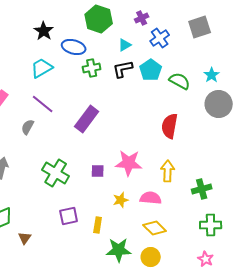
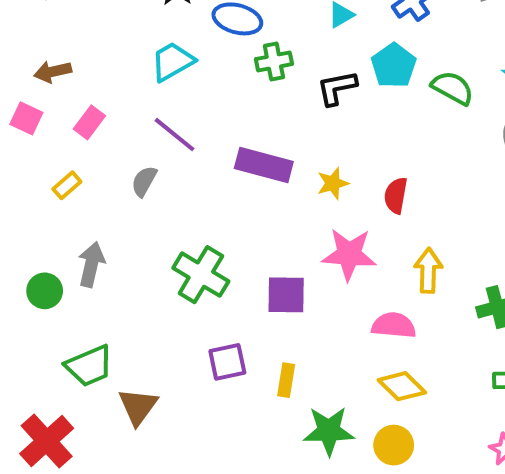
black L-shape: (123, 69) -> (337, 88), moved
purple rectangle: (87, 119) -> (264, 165), turned 68
red semicircle: (170, 126) -> (396, 195), moved, size x0.7
purple square: (98, 171) -> (286, 295), moved, size x1.5
yellow star: (121, 200) -> (333, 183), moved
brown triangle: (25, 238) -> (138, 407), size x1.5

